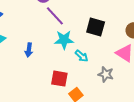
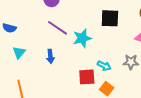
purple line: (55, 16) -> (57, 28), moved
cyan arrow: (82, 56) -> (104, 66), moved

